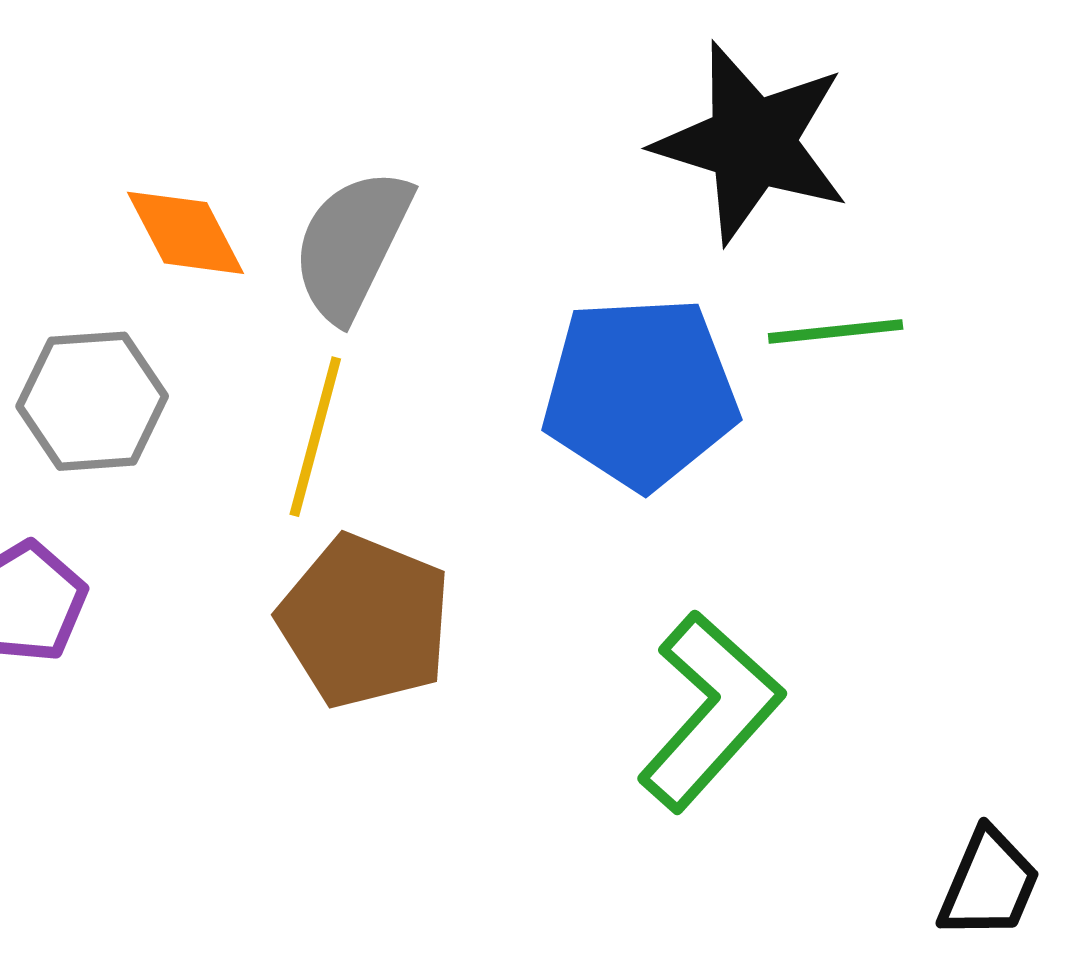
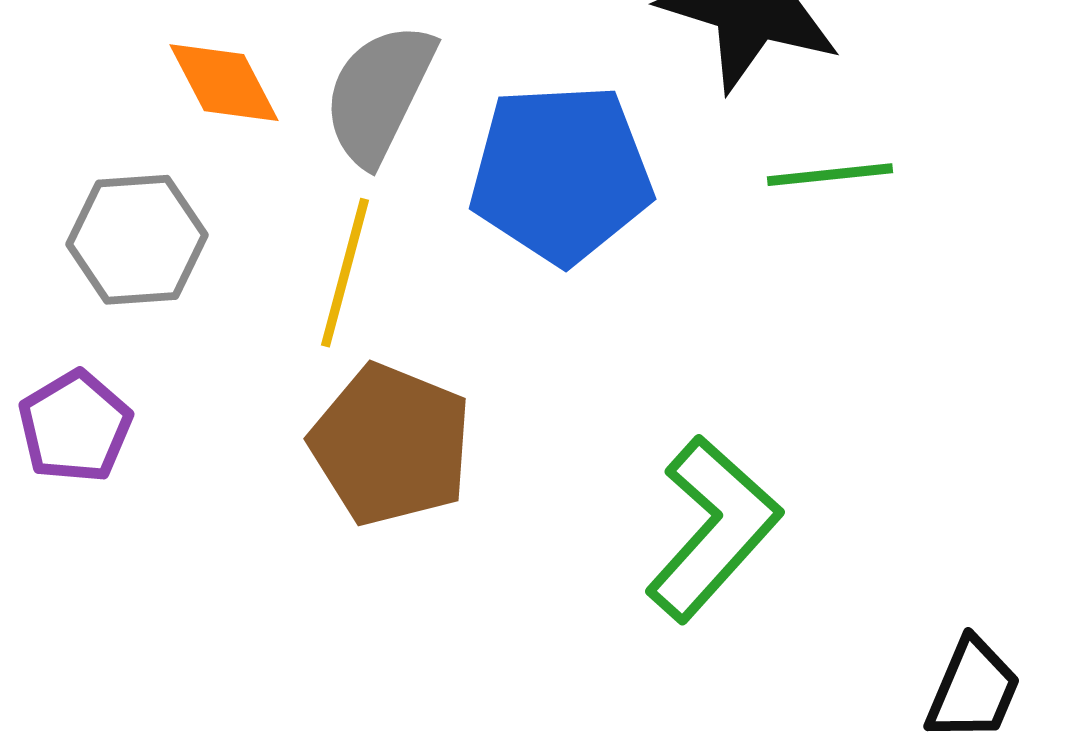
blue pentagon: (640, 393) -> (561, 174), moved

